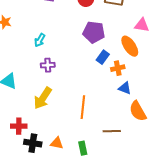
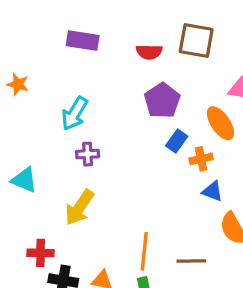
purple pentagon: (94, 32) -> (162, 101), turned 30
cyan arrow: (40, 40) -> (75, 113), size x1.5
orange line: (83, 107) -> (144, 251), moved

